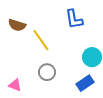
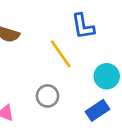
yellow line: (41, 40) -> (61, 54), moved

